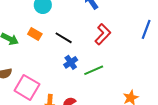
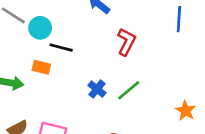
black line: (64, 38) -> (61, 48), moved

